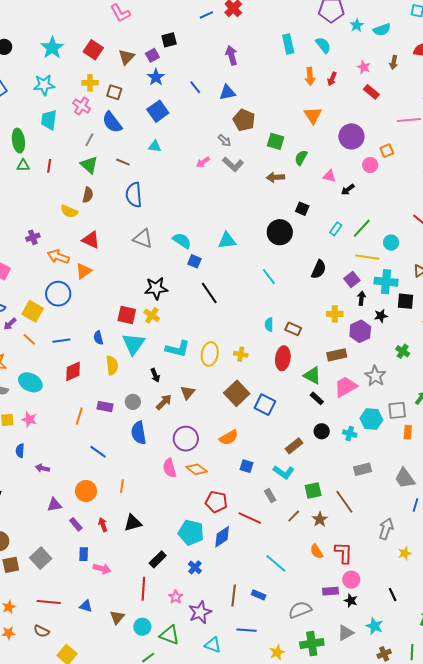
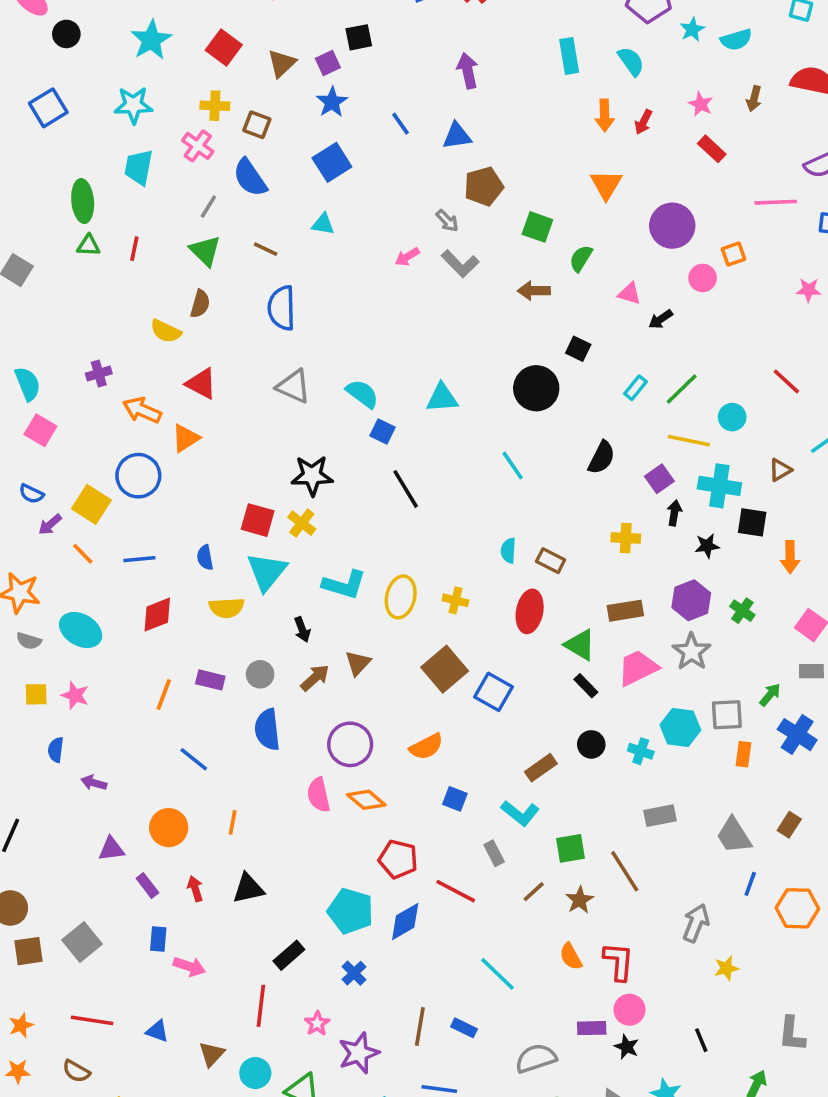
brown pentagon: (244, 120) -> (484, 186), turned 30
purple hexagon: (360, 331) -> (691, 600), moved
yellow semicircle: (112, 365) -> (227, 608), turned 90

